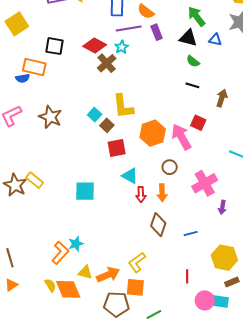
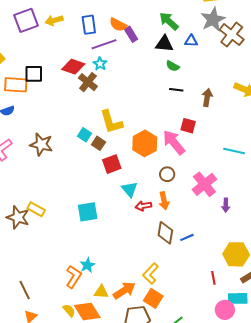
purple rectangle: (157, 32) -> (131, 34), moved
orange rectangle: (34, 67) -> (16, 85), moved
cyan triangle: (130, 176) -> (130, 189), turned 30
red arrow: (141, 194) -> (143, 206), turned 91
blue line: (191, 234) -> (187, 237), moved
red line: (187, 276) -> (213, 278), moved
orange square: (135, 287) -> (153, 298), turned 36
pink circle: (205, 300) -> (225, 310), moved

